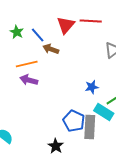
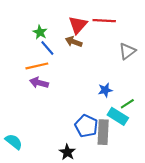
green star: (17, 32) -> (40, 32), moved
blue line: (38, 35) -> (47, 48), moved
brown arrow: (51, 49) -> (74, 42), moved

